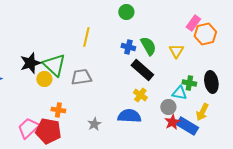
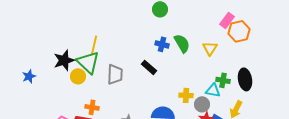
yellow line: (86, 37) -> (94, 45), moved
black rectangle: (142, 70) -> (149, 67), moved, size x0.7
gray trapezoid: (81, 77) -> (115, 74), turned 100
yellow cross: (140, 95) -> (186, 95), moved, turned -32

